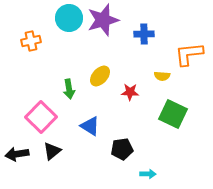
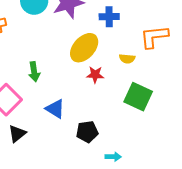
yellow ellipse: (100, 76) -> (84, 48), moved, size x1.4

